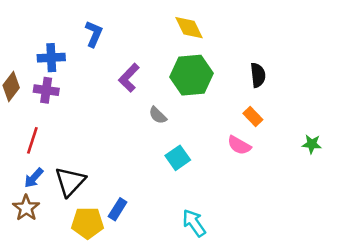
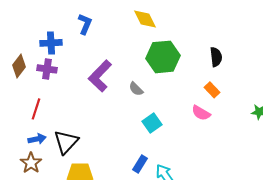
yellow diamond: (189, 28) -> (145, 19), moved
purple L-shape: (129, 78) -> (100, 76), moved, size x1.4
blue arrow: (34, 178) -> (37, 139), turned -144
blue rectangle: (118, 209) -> (140, 164), moved

